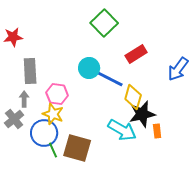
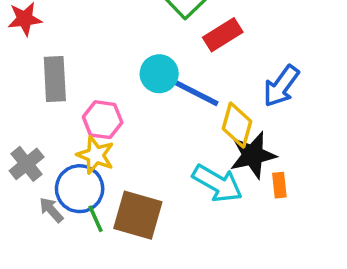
red rectangle: (136, 54) -> (223, 35), moved
blue arrow: (178, 69) -> (281, 86), moved
gray arrow: (24, 99) -> (51, 210), moved, turned -42

